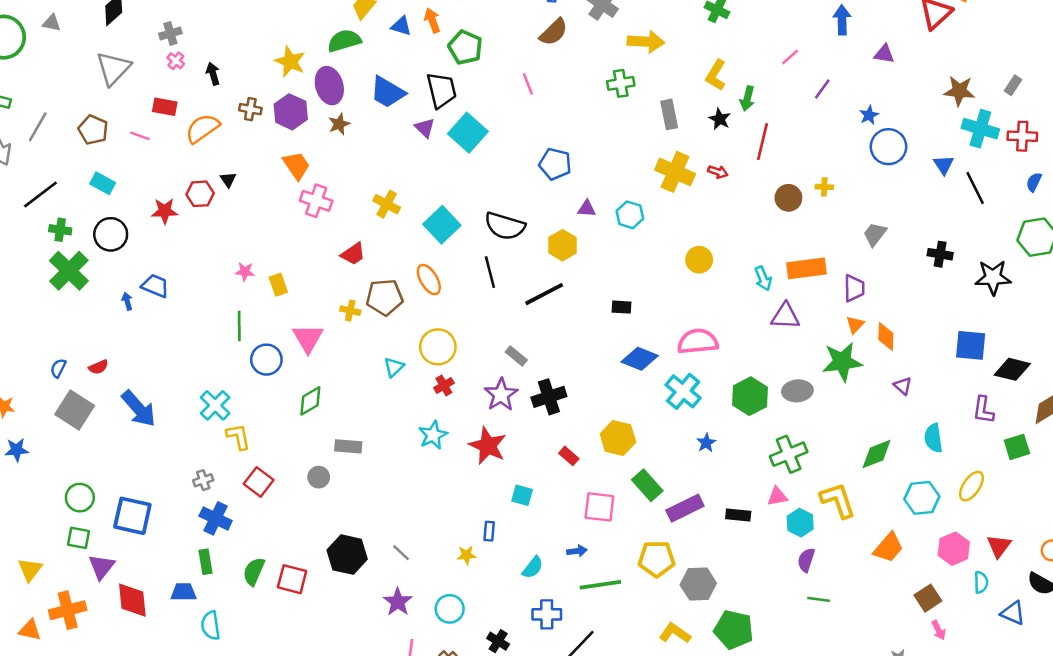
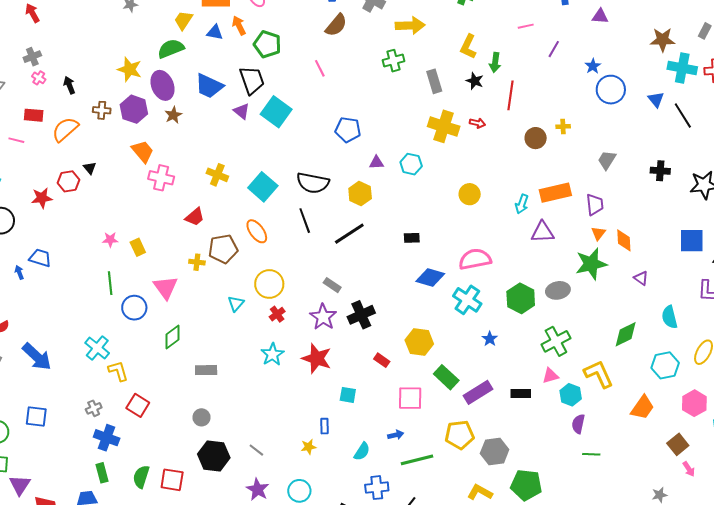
pink line: (790, 57) -> (526, 26), turned 35
cyan arrow: (763, 279) -> (522, 204), turned 48
gray circle: (319, 477) -> (202, 417), moved
blue square: (132, 516) -> (36, 417), moved, size x0.7

